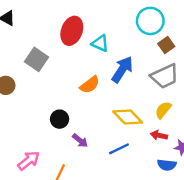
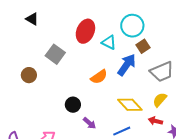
cyan circle: (150, 21) -> (132, 26), moved
brown square: (166, 45) -> (143, 46), moved

